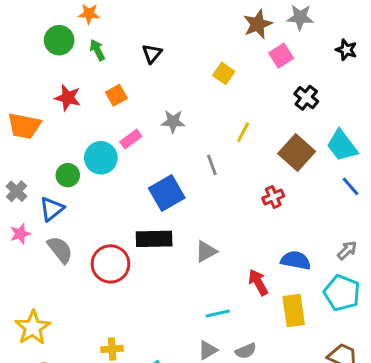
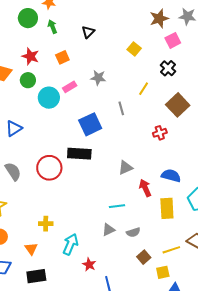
black cross: (306, 98) -> (168, 68), moved
green circle: (68, 175) -> (28, 80), moved
gray semicircle: (60, 250) -> (13, 171), moved
gray triangle: (206, 251) -> (125, 168), moved

